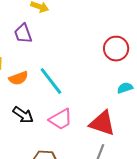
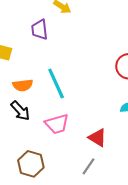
orange semicircle: (18, 78) -> (23, 85), moved
red triangle: (102, 123) -> (97, 138), size x0.7

